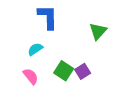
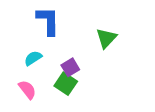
purple square: (83, 71) -> (70, 67), moved

